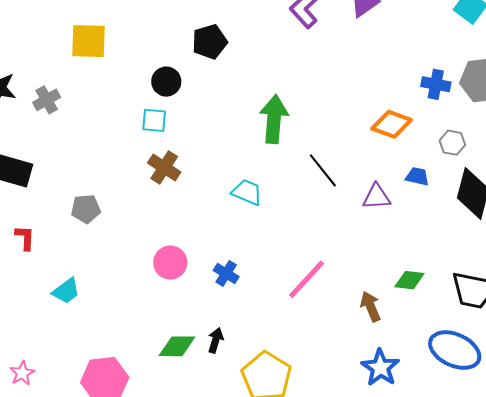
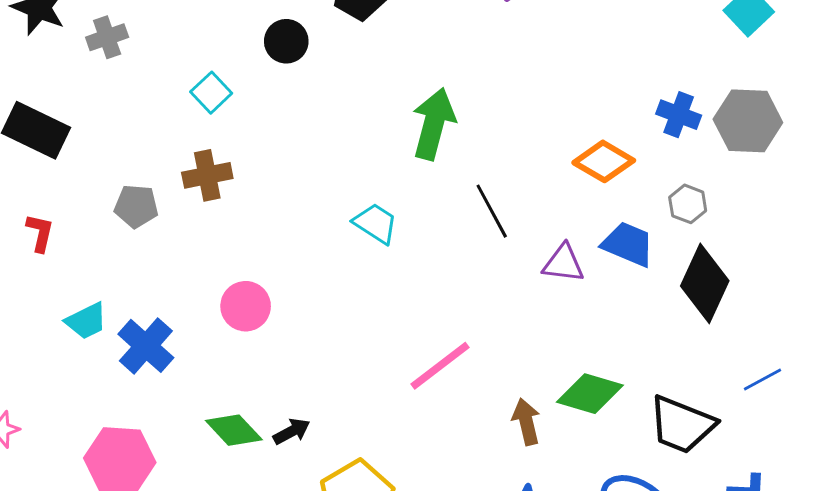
cyan square: (154, 120) -> (211, 93), moved, turned 32
brown cross: (164, 167) -> (207, 175), moved, turned 36
blue trapezoid: (417, 176) -> (628, 244), size x1.5
blue cross: (226, 273) -> (146, 346), moved, size x1.5
green diamond: (409, 280) -> (590, 394), size x1.4
black arrow: (216, 340) -> (292, 431), turned 35
green diamond: (177, 346) -> (234, 430), turned 36

